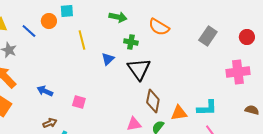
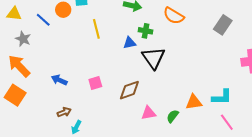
blue triangle: (108, 59) -> (129, 43), moved, turned 32
brown diamond: (153, 101) -> (129, 90), moved, turned 60
pink square: (79, 102) -> (95, 83), moved, turned -32

